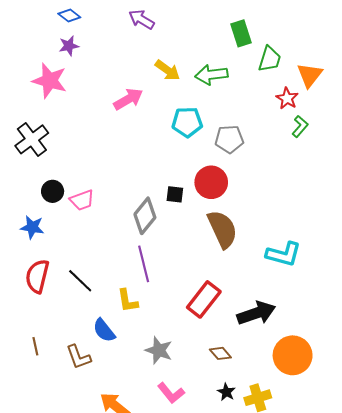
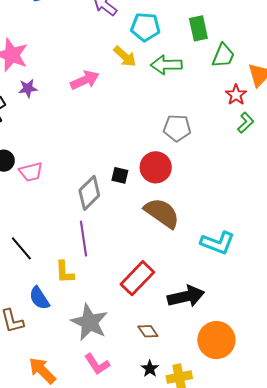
purple star: (69, 46) -> (28, 88), moved
cyan pentagon: (187, 122) -> (145, 27), moved
brown semicircle: (222, 229) -> (162, 213), turned -36
gray star: (159, 350) -> (89, 322), size x1.4

